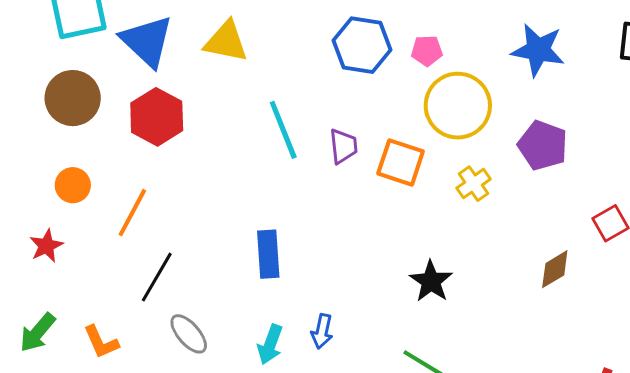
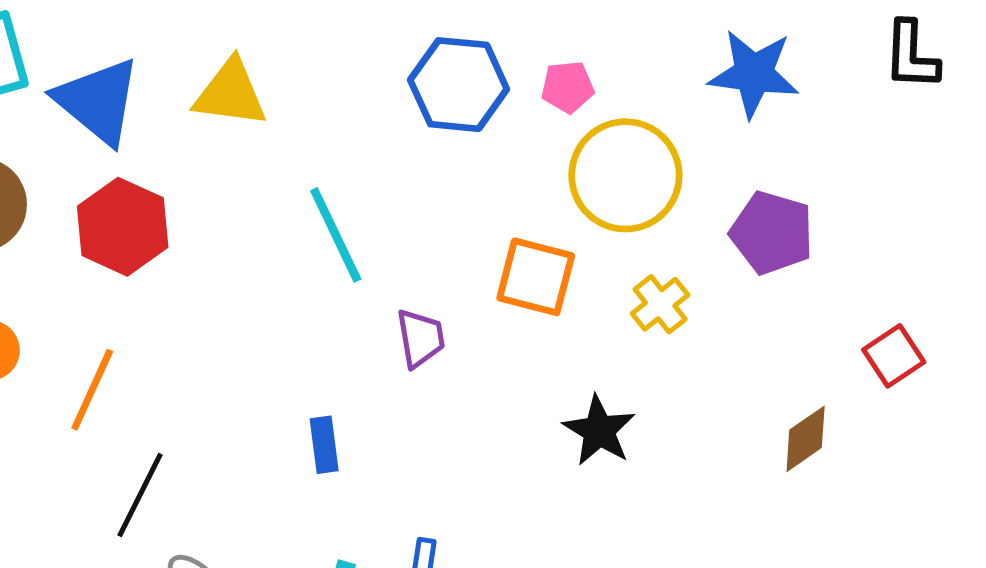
purple trapezoid: (343, 146) -> (420, 338), moved
blue rectangle: (268, 254) -> (324, 445), size x0.7
black star: (431, 281) -> (599, 431), moved

